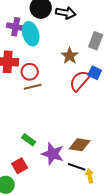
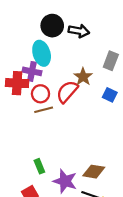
purple cross: (16, 27) -> (32, 71), moved
red semicircle: (80, 81) -> (67, 92), moved
green rectangle: (29, 140) -> (39, 166), turned 32

